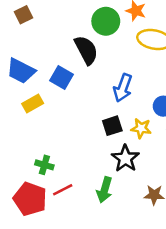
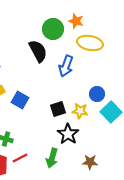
blue square: (61, 77) -> (20, 100), moved
blue arrow: (123, 88) -> (66, 66), moved

